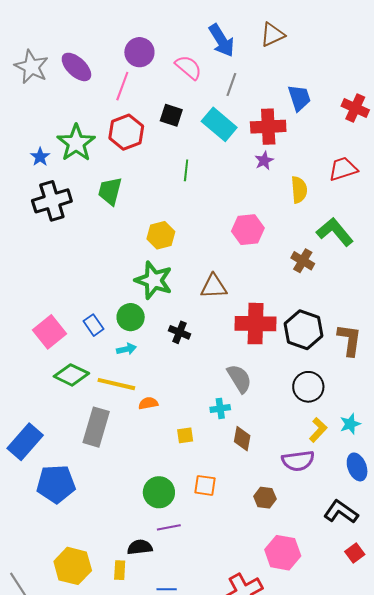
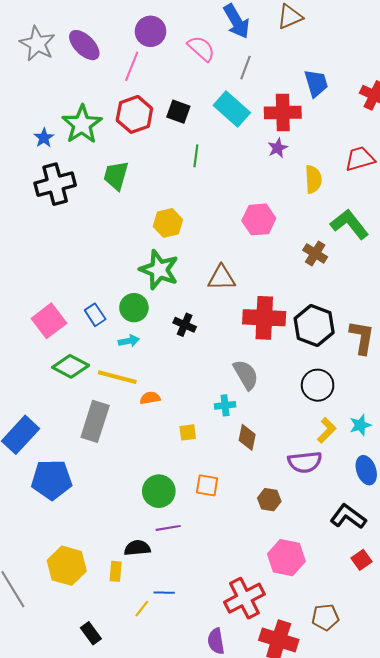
black square: (171, 115) -> (178, 112), moved

